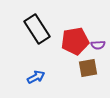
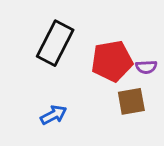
black rectangle: (37, 29) -> (55, 43), turned 60

